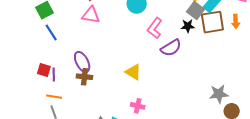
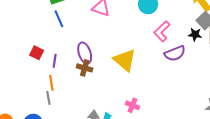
red square: (44, 70) -> (37, 53), moved
yellow triangle: (133, 72) -> (125, 60), moved, size x1.4
orange line: (54, 97) -> (51, 83), turned 63

